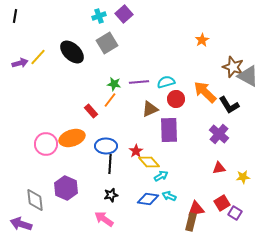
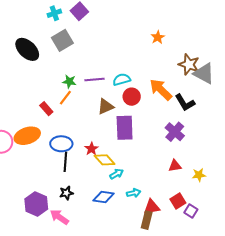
purple hexagon: (66, 188) -> (36, 204), moved
cyan arrow: (169, 196) -> (134, 193), moved, turned 144

